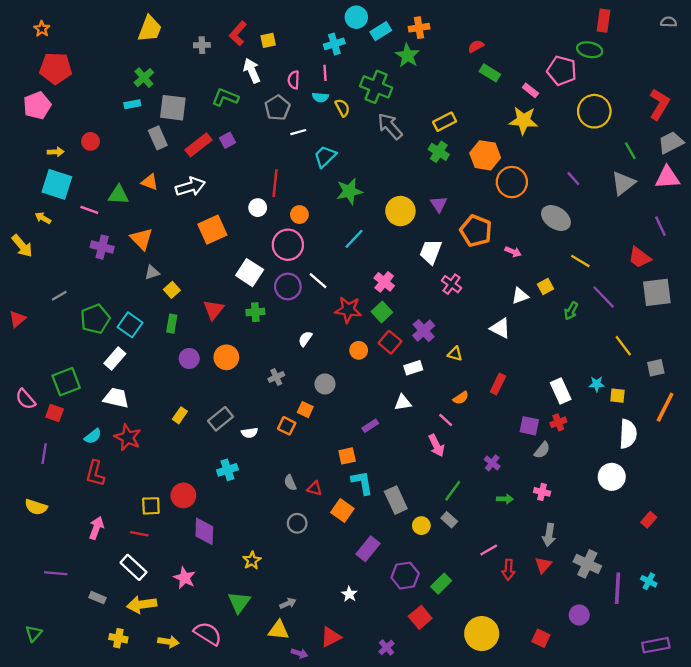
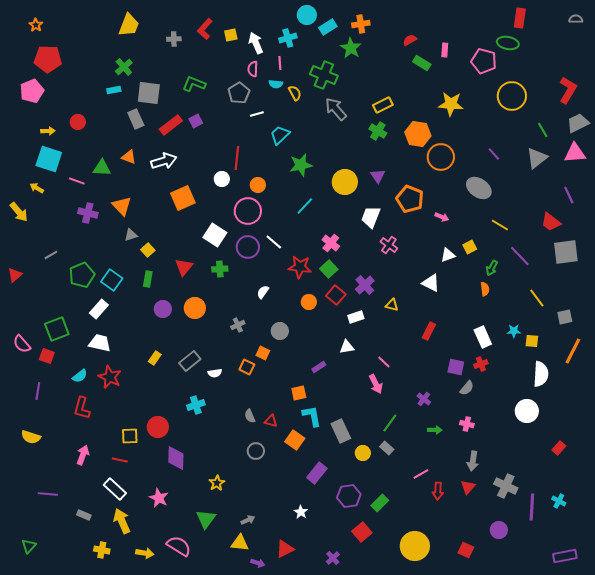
white arrow: (252, 71) -> (256, 43), moved
pink rectangle: (530, 90) -> (445, 50), moved, turned 56
orange semicircle: (461, 398) -> (485, 289), moved, turned -64
yellow arrow: (142, 605) -> (122, 521), turned 75

